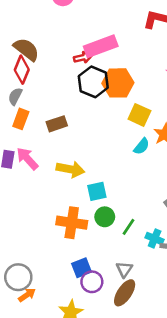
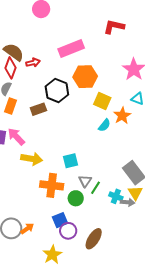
red arrow: (83, 57) -> (33, 63), moved
black hexagon: (93, 82) -> (57, 91), moved
yellow arrow: (70, 169) -> (32, 159), moved
green circle: (105, 217) -> (76, 198), moved
gray triangle: (124, 269) -> (85, 181), moved
orange arrow: (27, 295) -> (27, 229), moved

